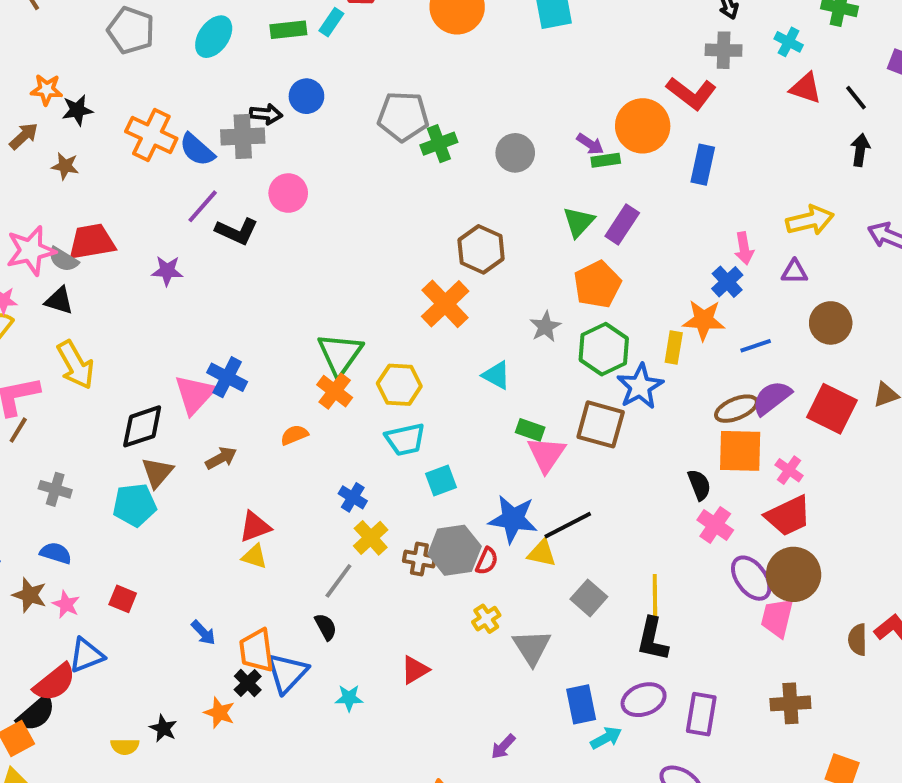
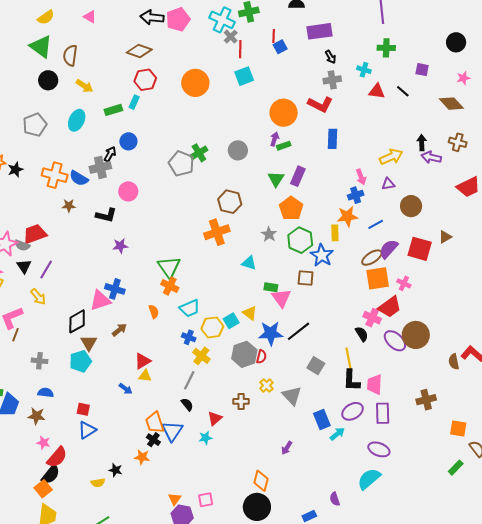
gray pentagon: (131, 30) -> (35, 125), turned -30
black arrow: (266, 114) -> (110, 154), turned -56
gray pentagon: (403, 116) -> (181, 163), moved, turned 30
orange circle: (643, 126) -> (284, 113), moved
purple arrow: (590, 144) -> (274, 139), turned -96
black arrow: (860, 150) -> (422, 143), moved
brown star: (65, 166) -> (69, 206), moved
purple line: (203, 206) -> (46, 269), moved
purple star: (167, 271) -> (120, 246), moved
blue cross: (727, 282) -> (356, 195), turned 35
black triangle: (59, 301) -> (24, 266), turned 49
orange cross: (445, 304) -> (217, 232), turned 35
yellow arrow: (76, 365) -> (38, 297), size x0.7
yellow hexagon: (399, 385) -> (212, 327), moved
pink triangle: (195, 394) -> (100, 301), turned 40
brown square: (601, 424) -> (306, 278), size x0.7
orange semicircle: (294, 435) -> (154, 312), turned 104
cyan trapezoid: (405, 439) -> (190, 308), moved
black semicircle: (699, 485) -> (362, 334), moved
red trapezoid: (788, 516) -> (390, 307), moved
yellow triangle: (542, 553) -> (250, 313), moved, turned 35
brown cross: (419, 559) -> (241, 401), moved
pink star: (66, 604) -> (43, 443), moved
pink trapezoid: (777, 618) -> (375, 385), moved
blue arrow: (203, 633) -> (126, 389), moved
blue triangle: (86, 655) -> (87, 430), moved
red triangle: (415, 670) -> (215, 418), moved

